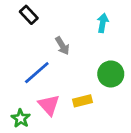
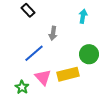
gray arrow: (62, 46) -> (53, 33), turned 40
yellow rectangle: (83, 101) -> (68, 74), size x1.5

